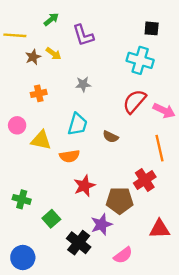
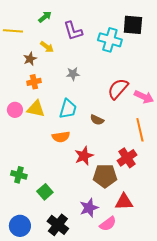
black square: (152, 28) -> (133, 25), size x1.5
brown star: (33, 57) -> (30, 59), moved
cyan cross: (140, 60) -> (110, 40), moved
yellow triangle: (41, 140) -> (36, 109), moved
red star: (84, 186) -> (84, 156), moved
purple star: (101, 224) -> (89, 208), moved
red triangle: (160, 229) -> (124, 202), moved
black cross: (79, 243) -> (58, 225), moved

